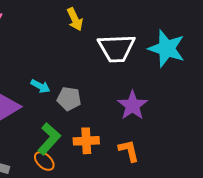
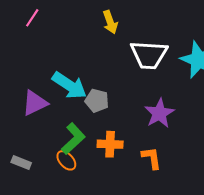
cyan arrow: (40, 86) -> (69, 85), size x1.8

